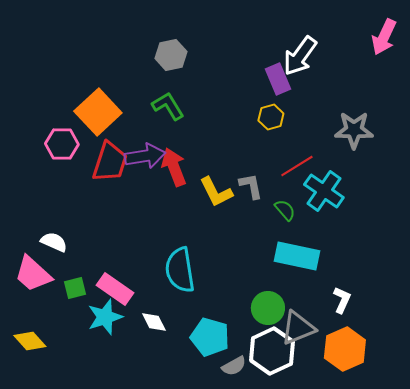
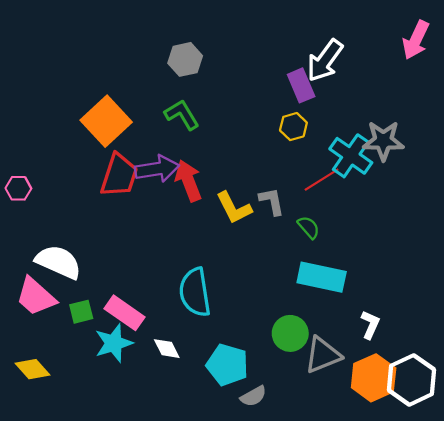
pink hexagon: (62, 144) -> (18, 188), moved, size x0.7
cyan cross: (324, 191) -> (351, 156), moved
white semicircle: (54, 242) -> (58, 262), size x1.6
white hexagon: (272, 351) -> (411, 380), moved

